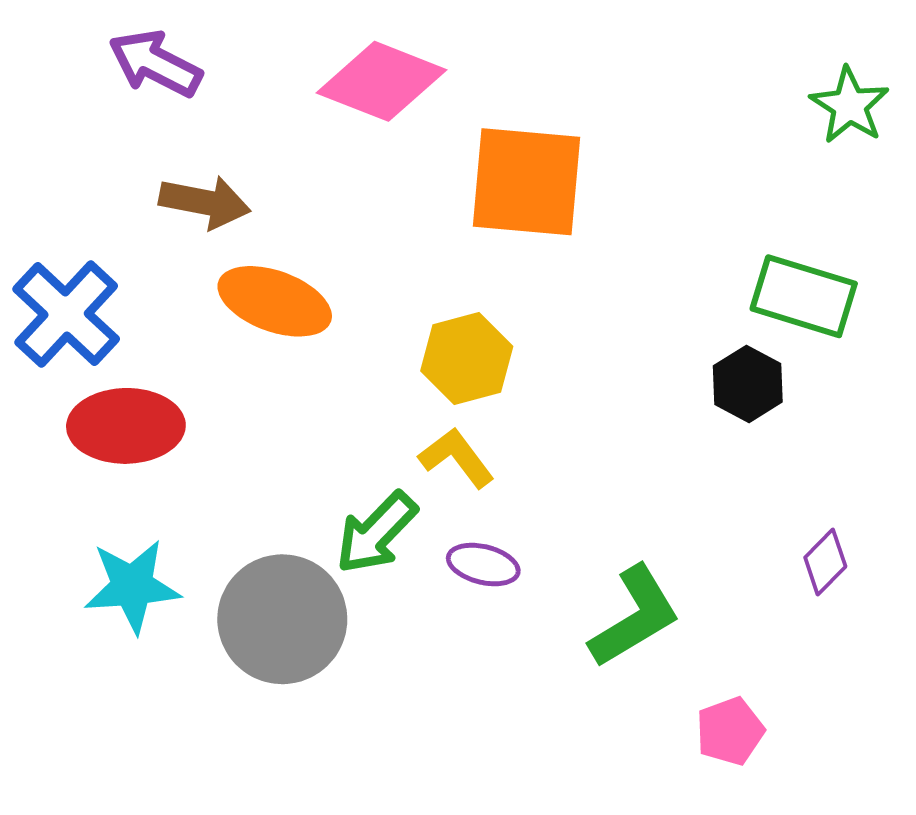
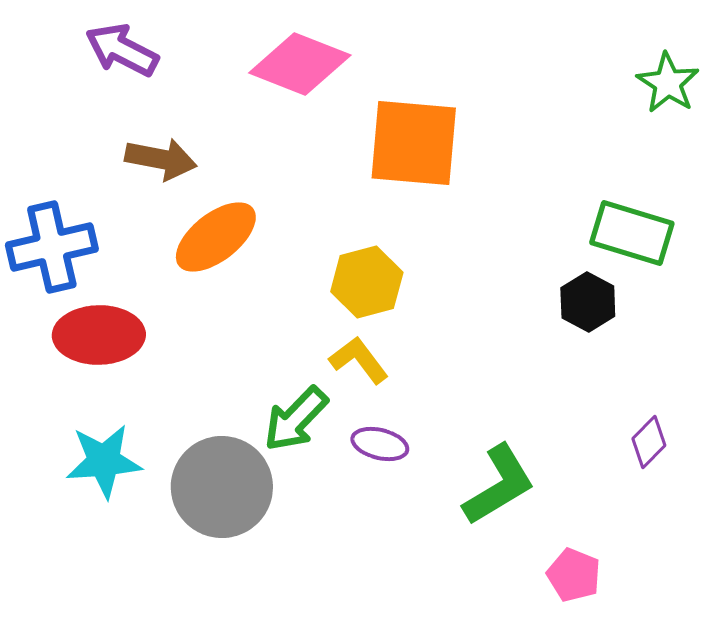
orange ellipse: (275, 301) -> (216, 237), turned -58
blue cross: (66, 314) -> (52, 247), turned 34
pink pentagon: (730, 731) -> (574, 575), turned -30

